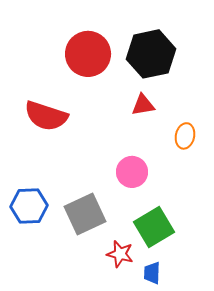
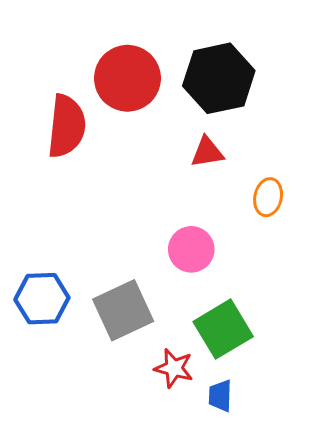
red semicircle: (46, 116) -> (67, 126), moved, turned -102

